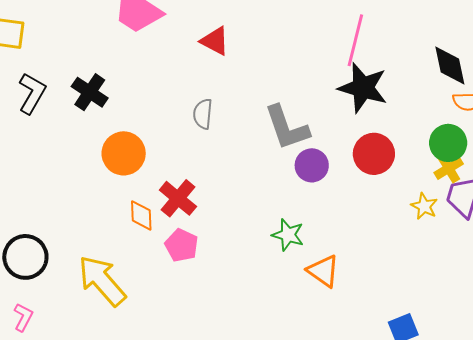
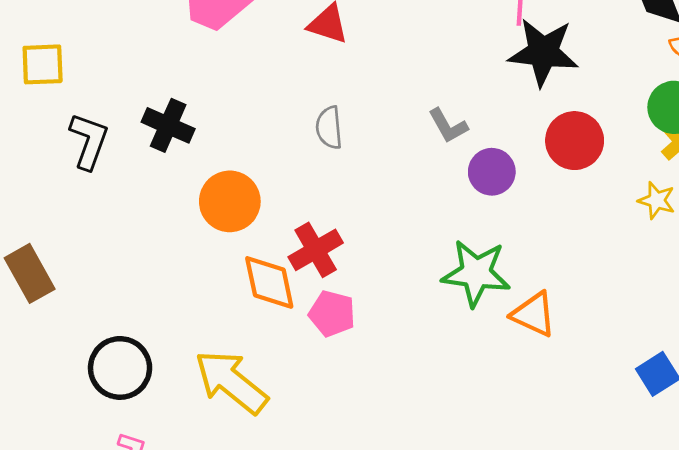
gray L-shape: (287, 128) -> (448, 126), size x0.6
red cross: (178, 198) -> (316, 250), turned 30
orange diamond: (141, 215) -> (269, 282), size x1.4
green star: (288, 235) -> (476, 273), size x1.5

